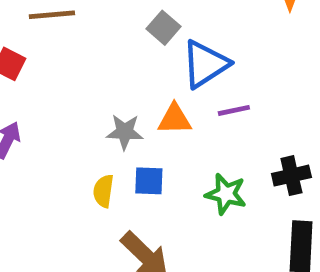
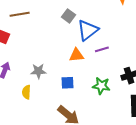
gray star: (125, 132) -> (38, 71), moved
yellow semicircle: (103, 191) -> (26, 92), moved

